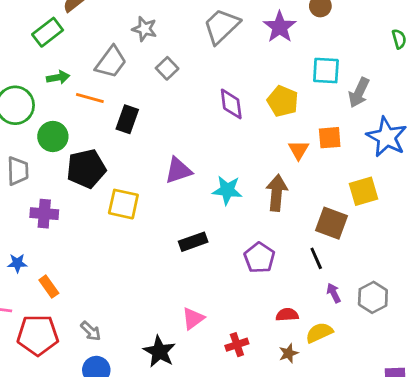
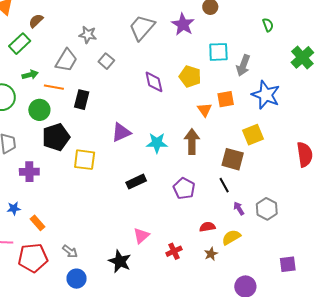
green circle: (53, 136) -> (39, 110), moved

